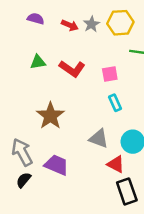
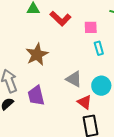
cyan rectangle: (115, 103) -> (99, 48), moved
purple trapezoid: (57, 165) -> (36, 96), turned -135

